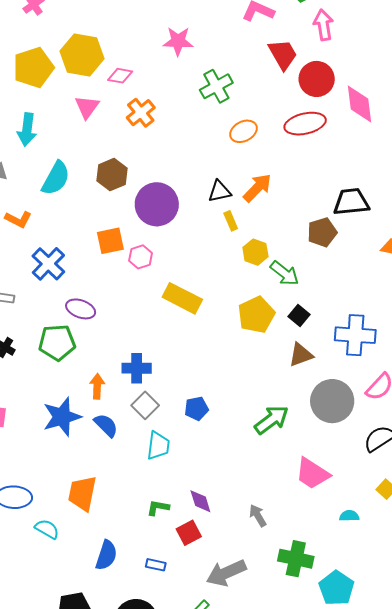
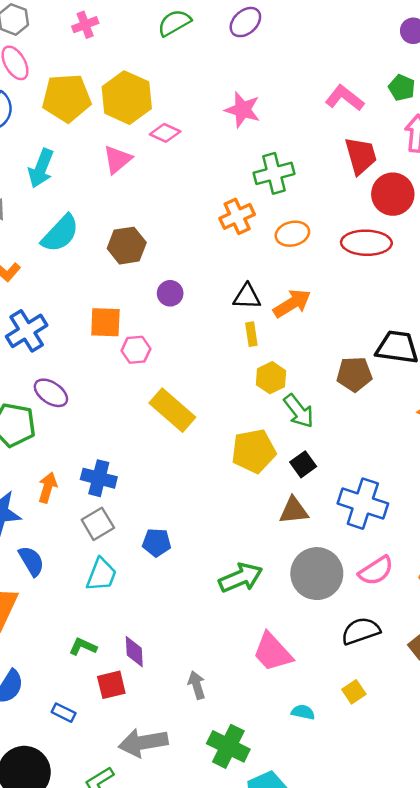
orange cross: (141, 113) -> (237, 216), moved
purple circle: (157, 204) -> (170, 293), size x0.5
blue semicircle: (106, 425) -> (31, 561), moved

